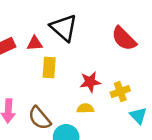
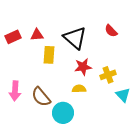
black triangle: (64, 28) -> (75, 38), moved
red semicircle: (124, 39) -> (111, 31), size x0.6

